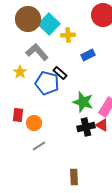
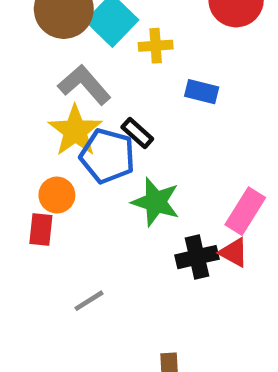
blue rectangle: (88, 55) -> (202, 92), turned 40
yellow star: (20, 72) -> (75, 131), moved, size x1.6
green star: (83, 102) -> (156, 202), moved
orange circle: (34, 123) -> (57, 195), moved

